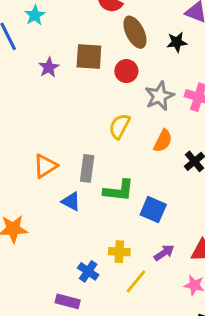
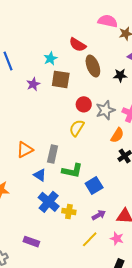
cyan star: (35, 15) -> (50, 59), moved
red circle: (126, 71) -> (84, 104), moved
orange semicircle: (163, 141) -> (117, 135), moved
blue square: (153, 210) -> (94, 186), turned 30
blue cross: (88, 271) -> (49, 202), moved, size x1.5
yellow line: (136, 281) -> (90, 239), moved

